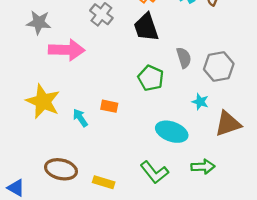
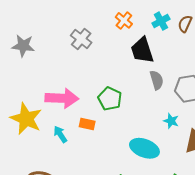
black trapezoid: (146, 27) -> (142, 50), moved
pink arrow: (67, 50) -> (62, 98), moved
green pentagon: (151, 78) -> (110, 99), moved

